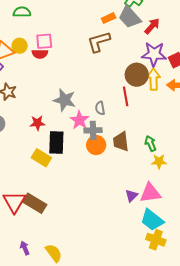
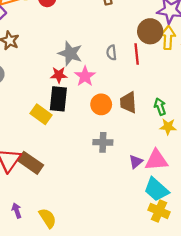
gray semicircle: (100, 108) -> (112, 53), moved
red star: (37, 123) -> (59, 75), moved
gray cross: (93, 130) -> (103, 142), moved

